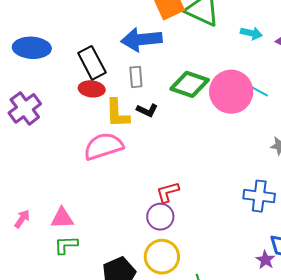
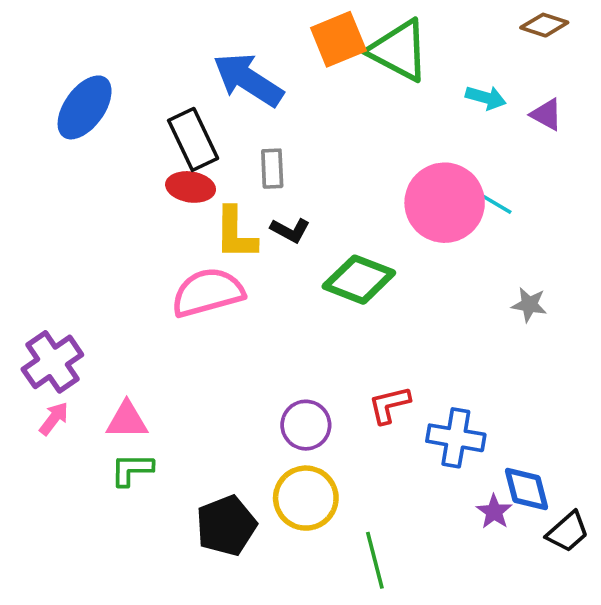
blue arrow: (142, 40) -> (248, 80), moved, turned 36
blue ellipse: (32, 48) -> (85, 107), turned -60
green diamond: (190, 84) -> (359, 280), moved
purple cross: (25, 108) -> (52, 362), moved
red L-shape: (168, 192) -> (389, 405), moved
blue cross: (259, 196) -> (456, 438), moved

